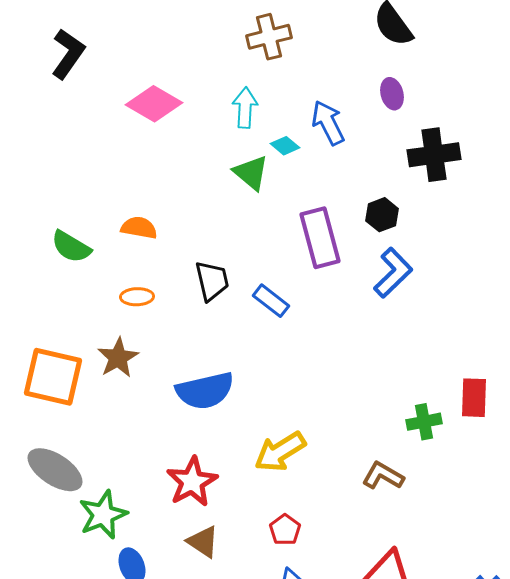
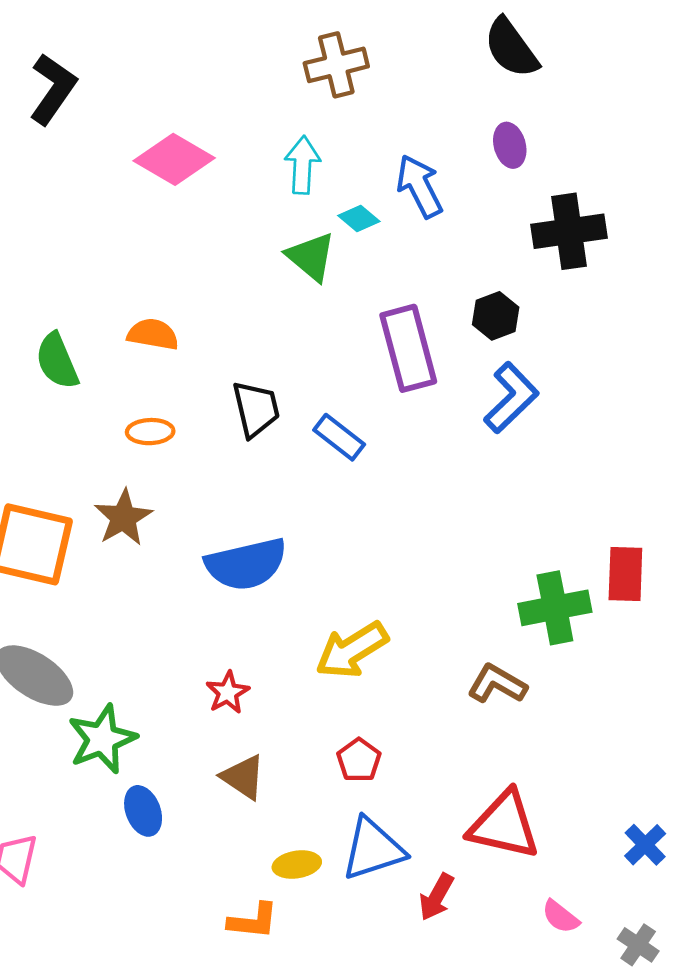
green semicircle: (71, 247) -> (57, 361), turned 36
green cross: (424, 422) -> (555, 608), size x1.4
red star: (192, 482) -> (228, 692), size x0.6

